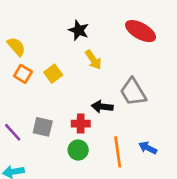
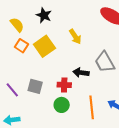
black star: (79, 30) -> (44, 15), moved
yellow square: (53, 74) -> (44, 46), size x1.5

